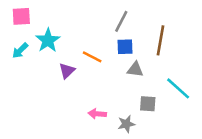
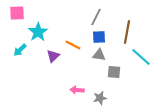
cyan arrow: (20, 51) -> (20, 50), moved
gray triangle: (135, 70) -> (99, 55), moved
cyan line: (178, 88) -> (141, 57), moved
gray square: (148, 104) -> (114, 72), moved

